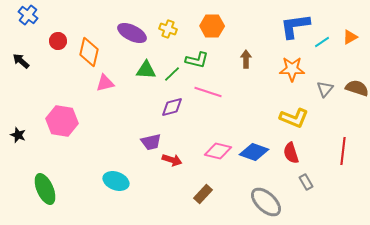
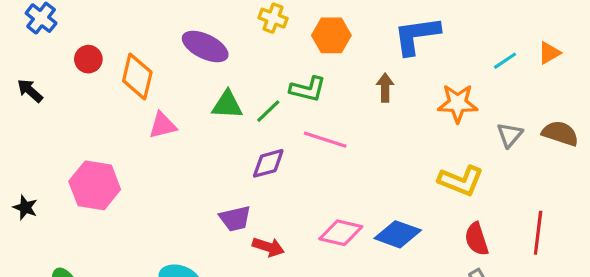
blue L-shape: (295, 26) -> (417, 35), moved
yellow cross: (168, 29) -> (273, 18), moved
red semicircle: (291, 153) -> (477, 239), moved

